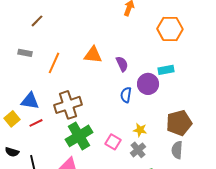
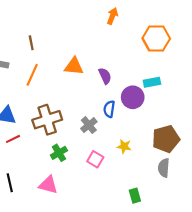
brown line: (37, 21) -> (31, 43), moved, turned -56
green cross: (79, 136) -> (59, 153), size x0.6
gray cross: (138, 150) -> (89, 125), moved

